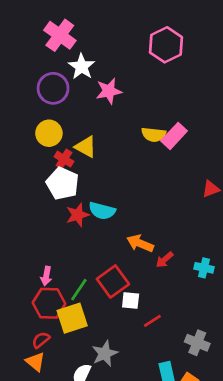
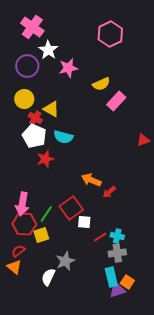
yellow semicircle: (154, 135) -> (101, 84), moved, turned -30
cyan semicircle: (102, 211) -> (63, 137), moved
cyan cross: (204, 268) -> (117, 236), moved
pink arrow: (46, 276) -> (22, 204), size x1.6
yellow square: (72, 318) -> (41, 235), size x0.7
gray cross: (197, 343) -> (117, 253), moved, turned -30

